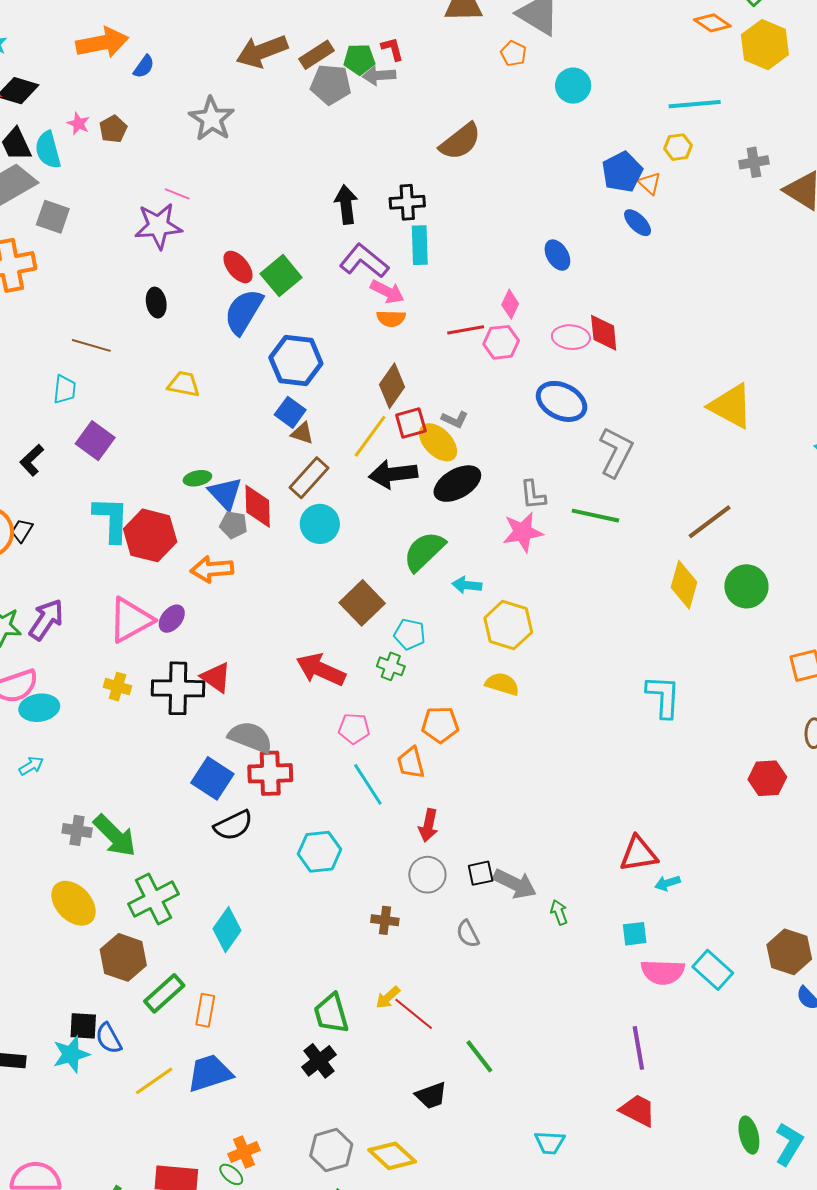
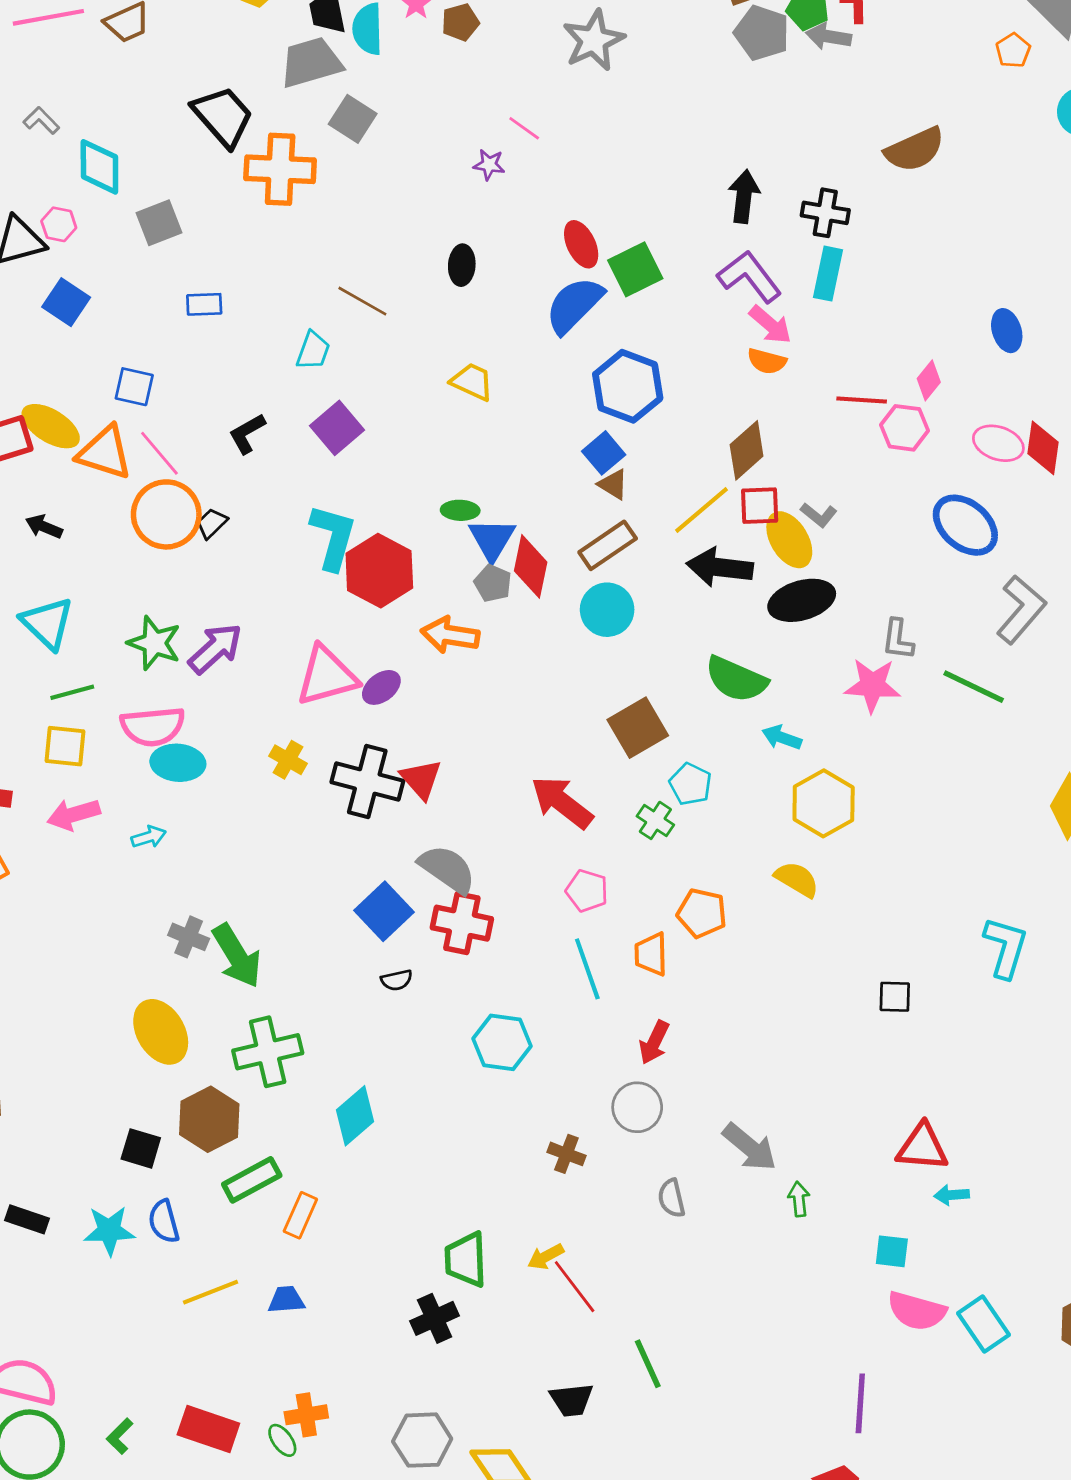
purple star: (158, 226) -> (489, 165), size x0.5
green semicircle: (424, 551) -> (736, 679), turned -126
black semicircle: (233, 825) -> (397, 980), size x0.6
black square: (481, 873) -> (895, 997), moved
black square: (83, 1026) -> (141, 1148), moved
blue trapezoid: (210, 1073) -> (286, 1300), size x0.6

